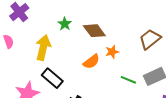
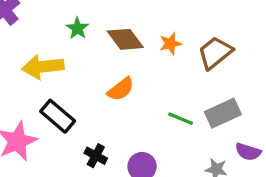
yellow arrow: (43, 48) -> (43, 67), turned -110
orange star: (112, 52) -> (170, 44), moved

